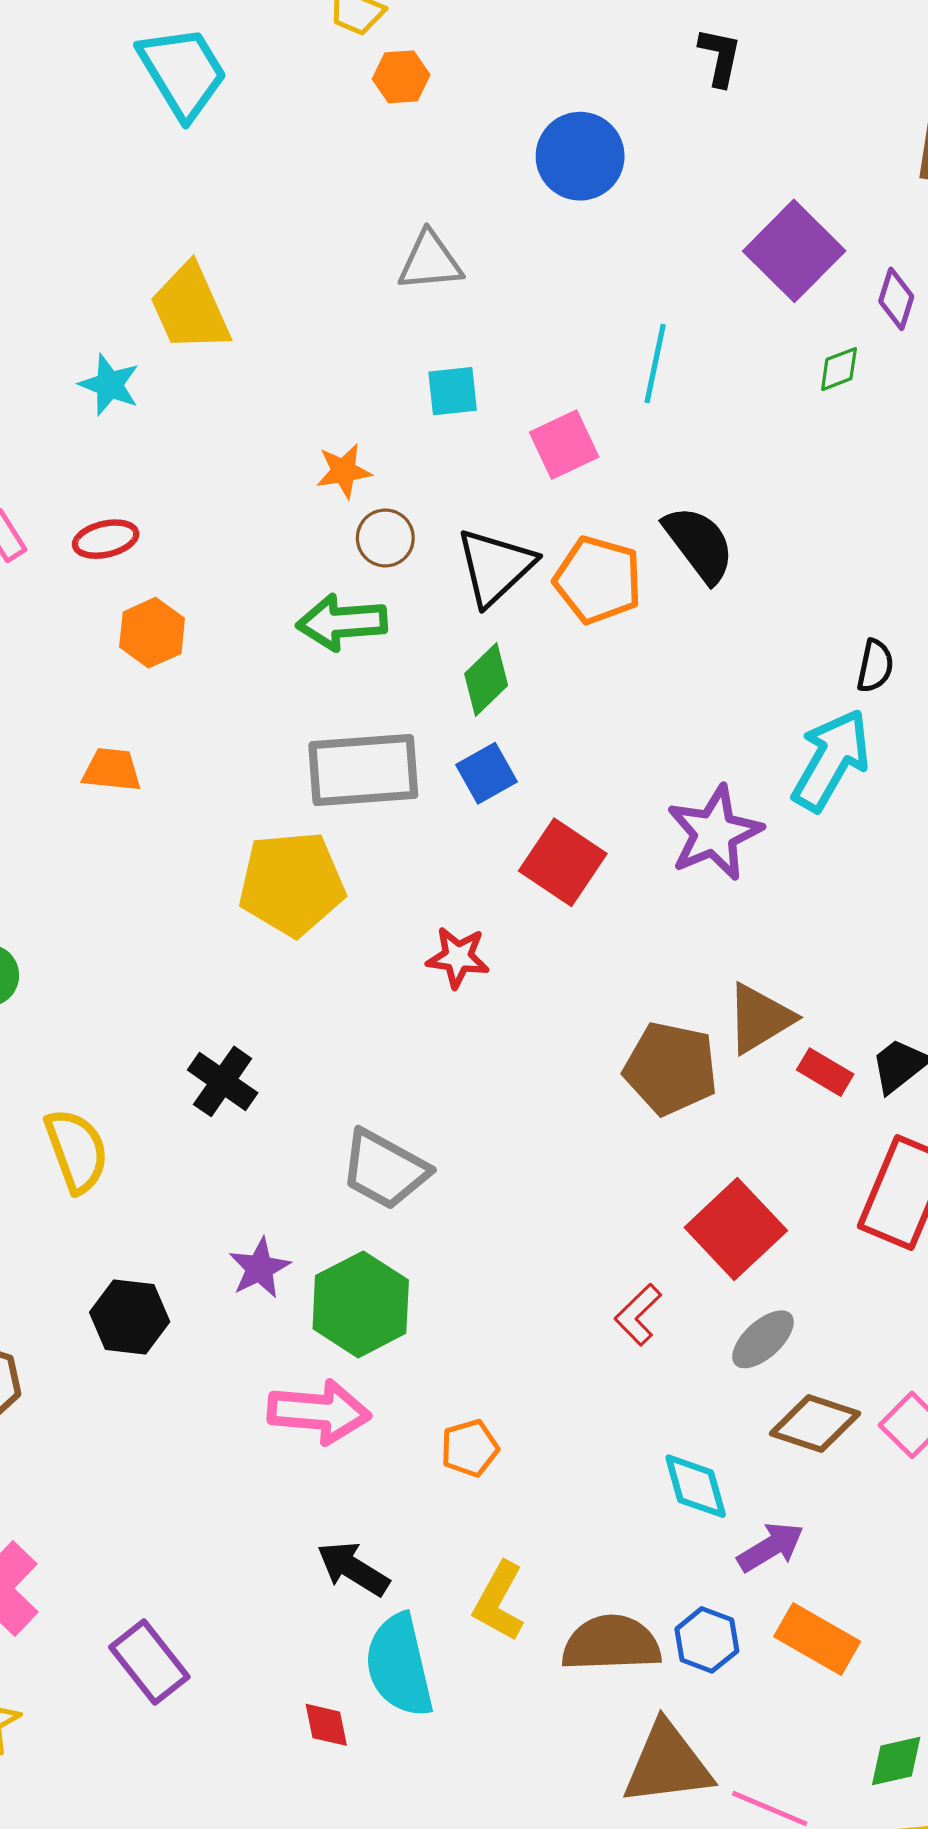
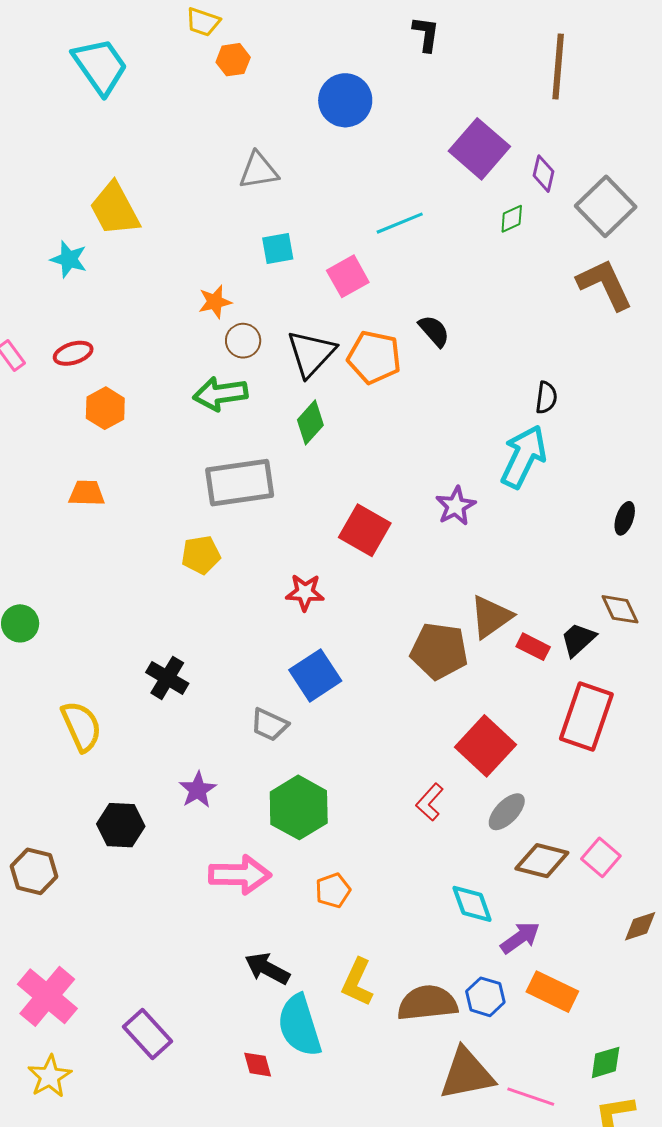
cyan line: (655, 363) -> (400, 223), turned 60
black semicircle: (699, 544) -> (434, 331), size x0.7
blue square: (486, 773) -> (315, 675), moved, size x1.4
purple star: (714, 833) -> (456, 506), size x0.7
yellow pentagon: (292, 884) -> (201, 555), size x0.6
gray trapezoid: (384, 1169) -> (269, 725), size x0.7
green hexagon: (361, 1304) -> (299, 807), moved

